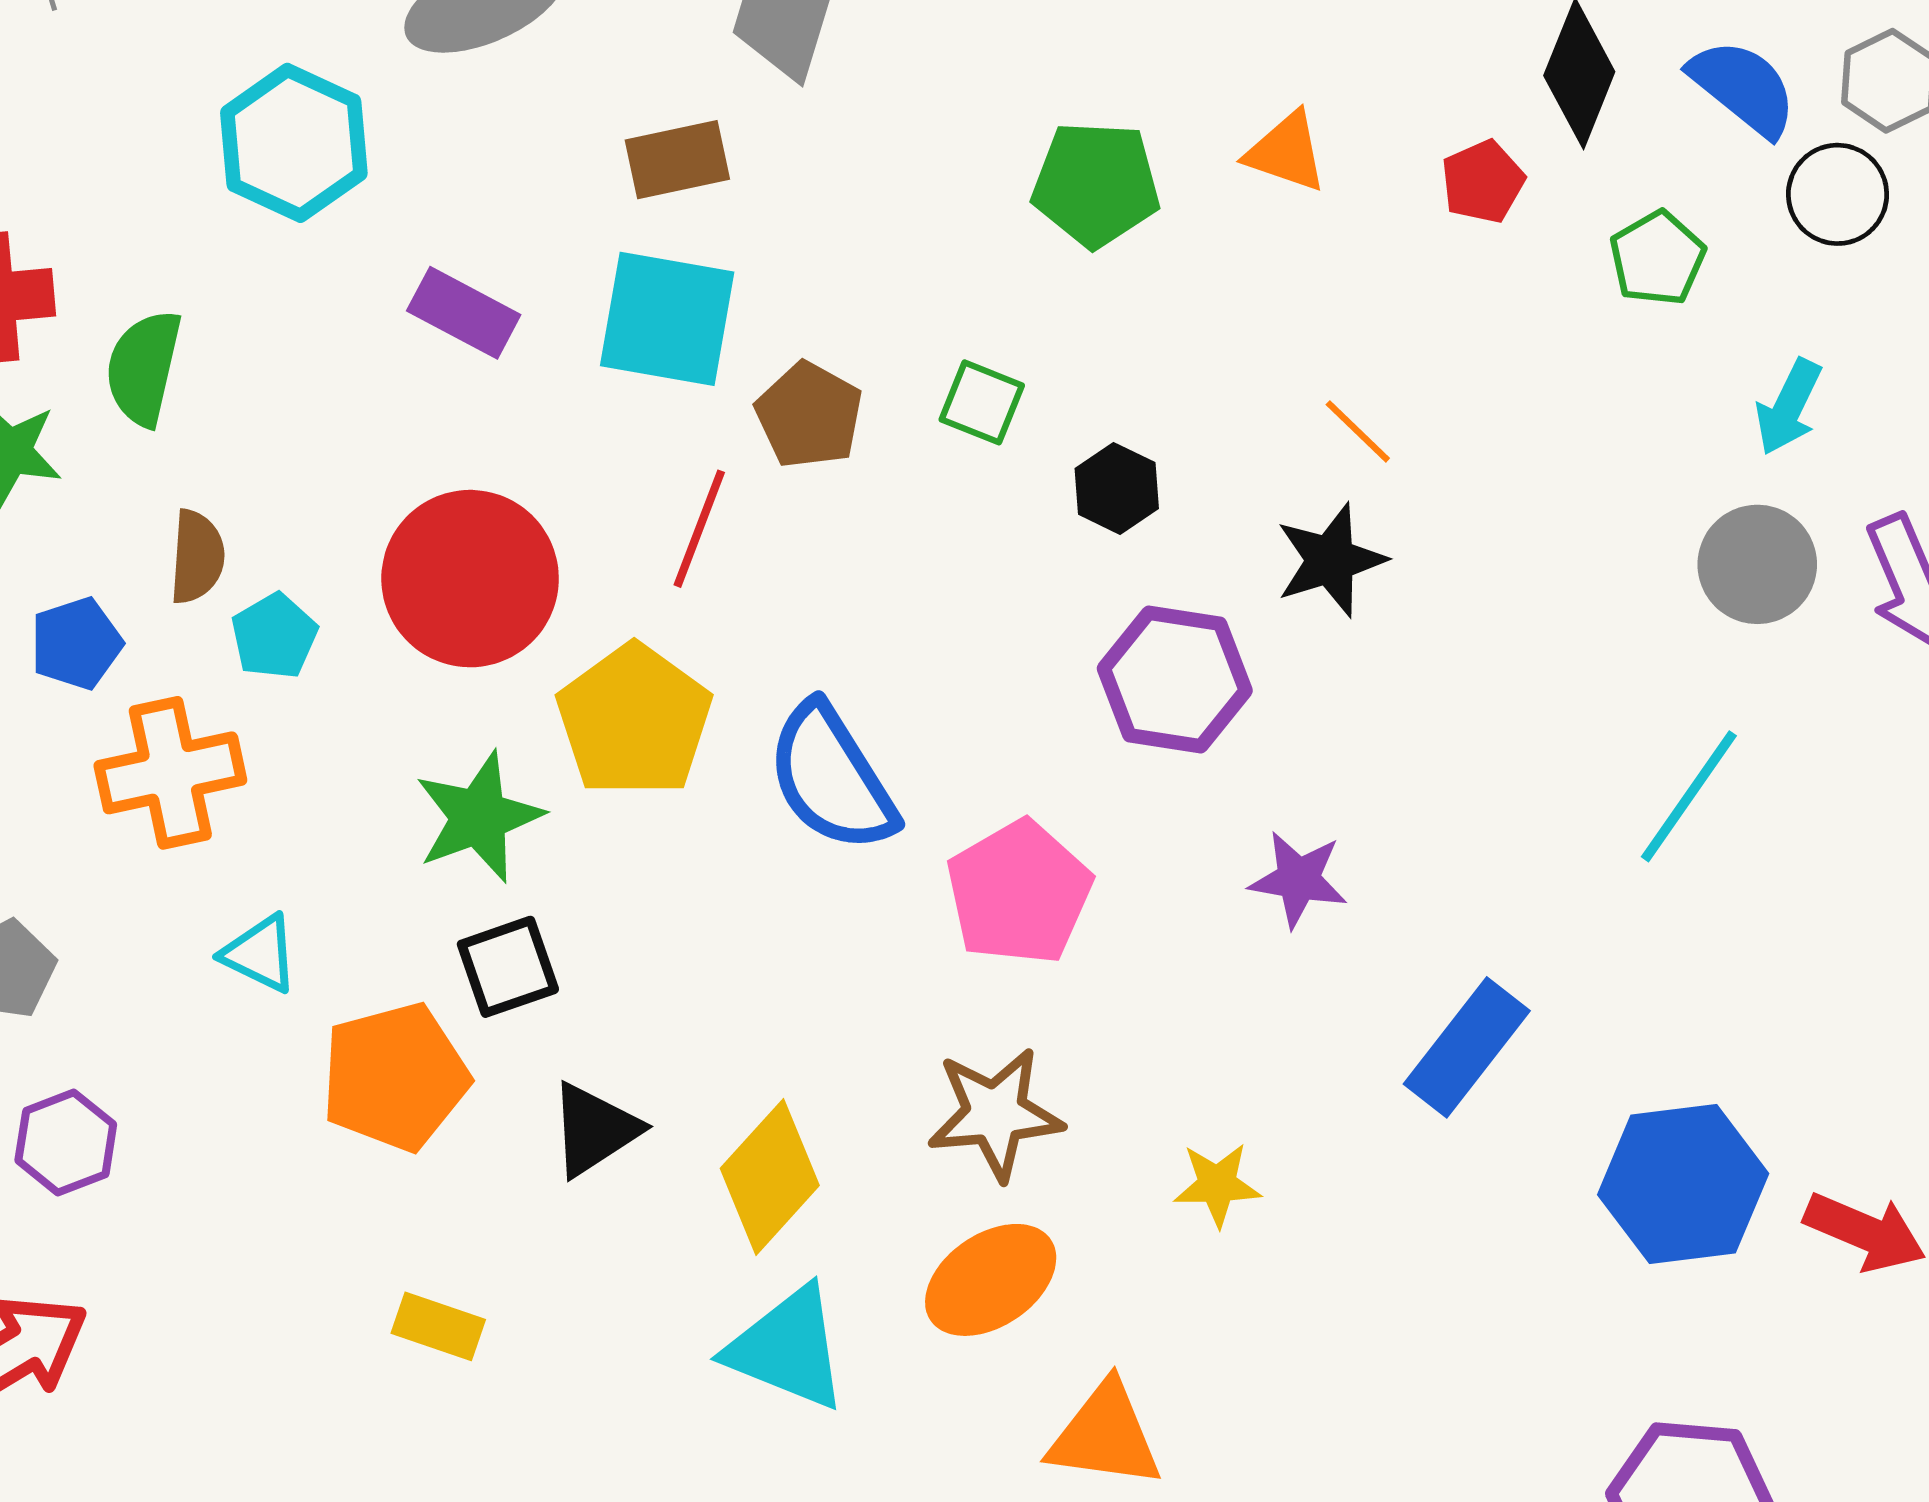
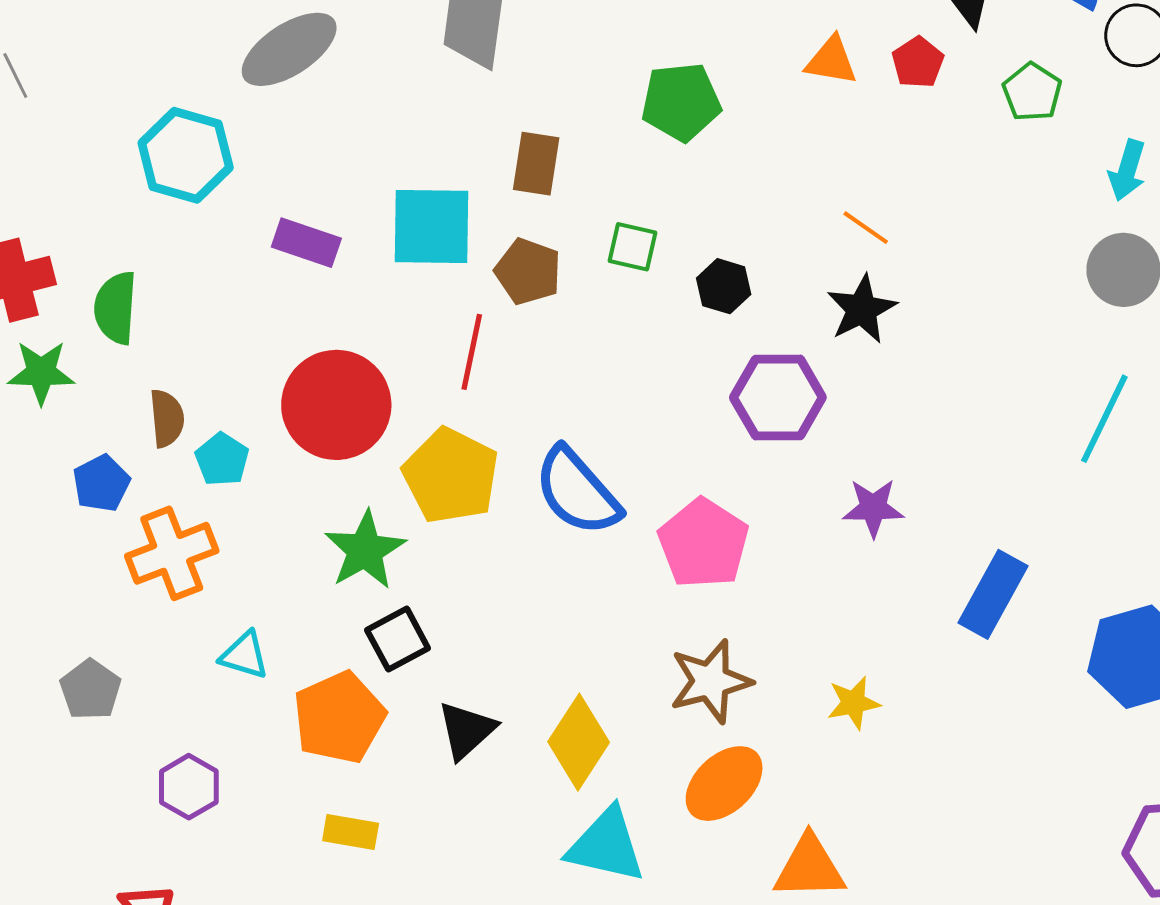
orange triangle: (1286, 152) -> (831, 61), moved
brown rectangle: (677, 160) -> (536, 164), moved, turned -60
purple hexagon: (66, 1142) -> (189, 787), moved
yellow rectangle: (438, 1326) -> (351, 832), moved

